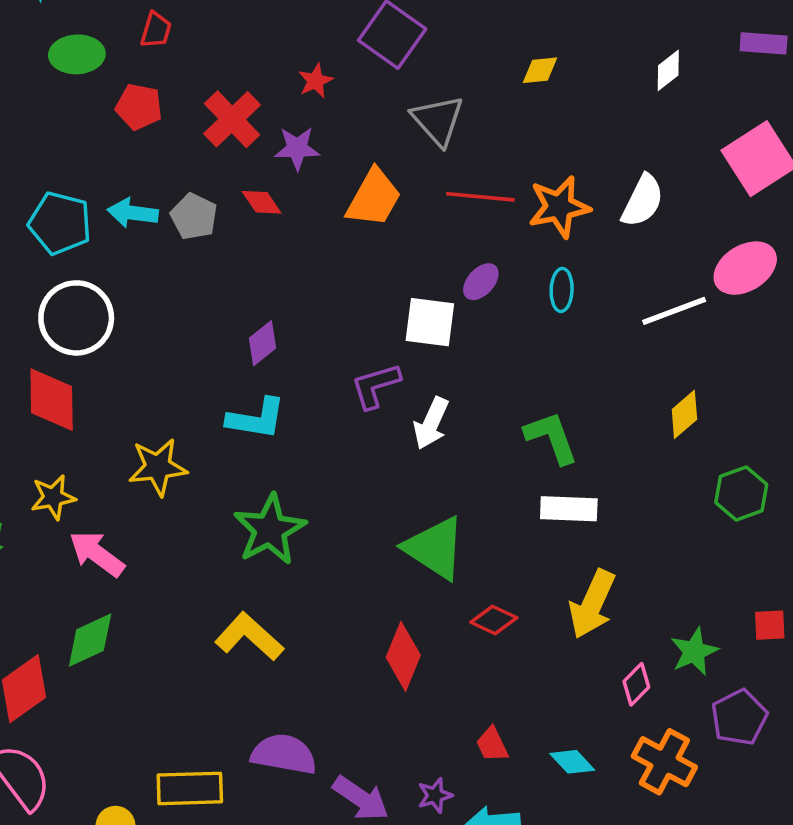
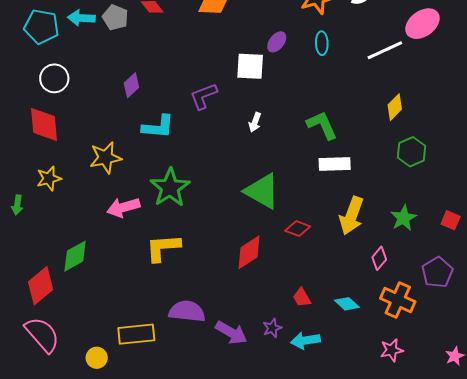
white circle: (76, 318) -> (54, 78), size x0.7
purple diamond: (262, 343) -> (131, 85), moved
purple L-shape: (376, 386) -> (204, 96), moved
white arrow: (431, 423) -> (255, 122), size x0.7
green hexagon: (741, 493) -> (411, 152), moved
pink arrow: (97, 554) -> (123, 207), moved, turned -48
red square: (770, 625) -> (451, 220), turned 30
yellow L-shape: (249, 637) -> (163, 248), turned -42
green star: (694, 651) -> (404, 218), moved
red diamond: (403, 656) -> (249, 252), turned 39

